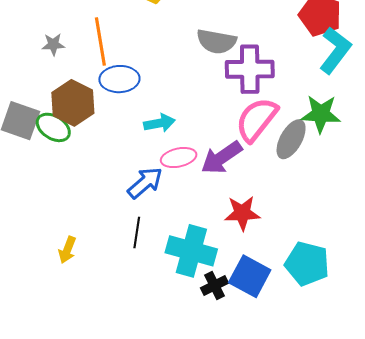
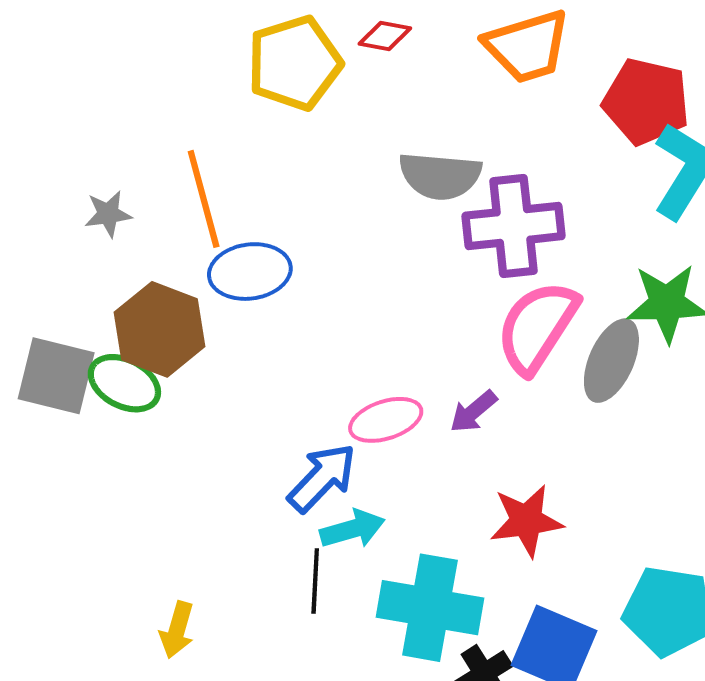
cyan arrow: (159, 123) -> (352, 529), moved
purple arrow: (222, 158) -> (473, 412), size x0.6

